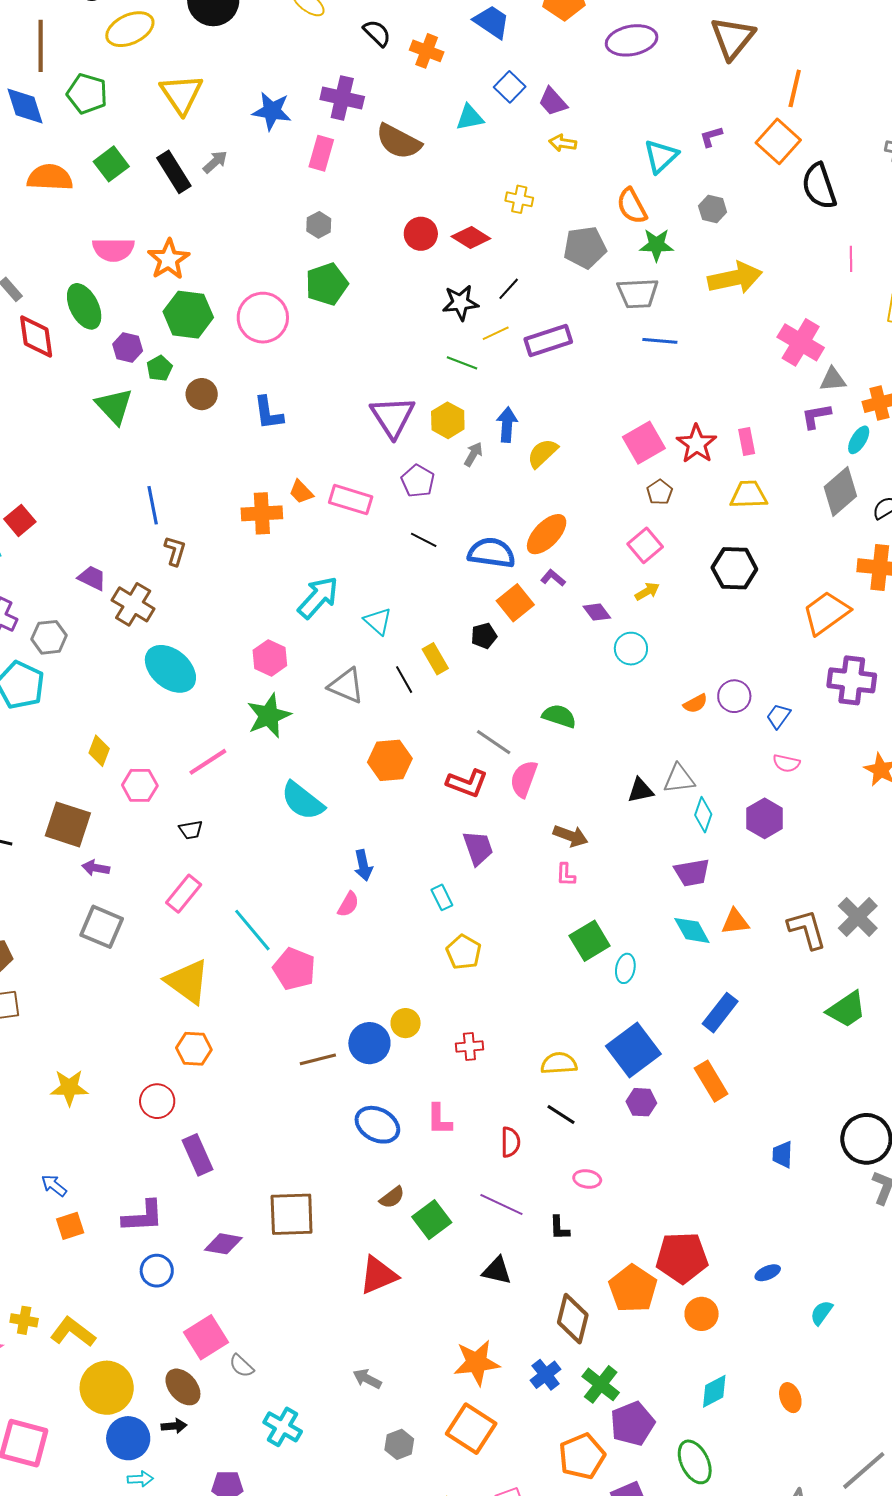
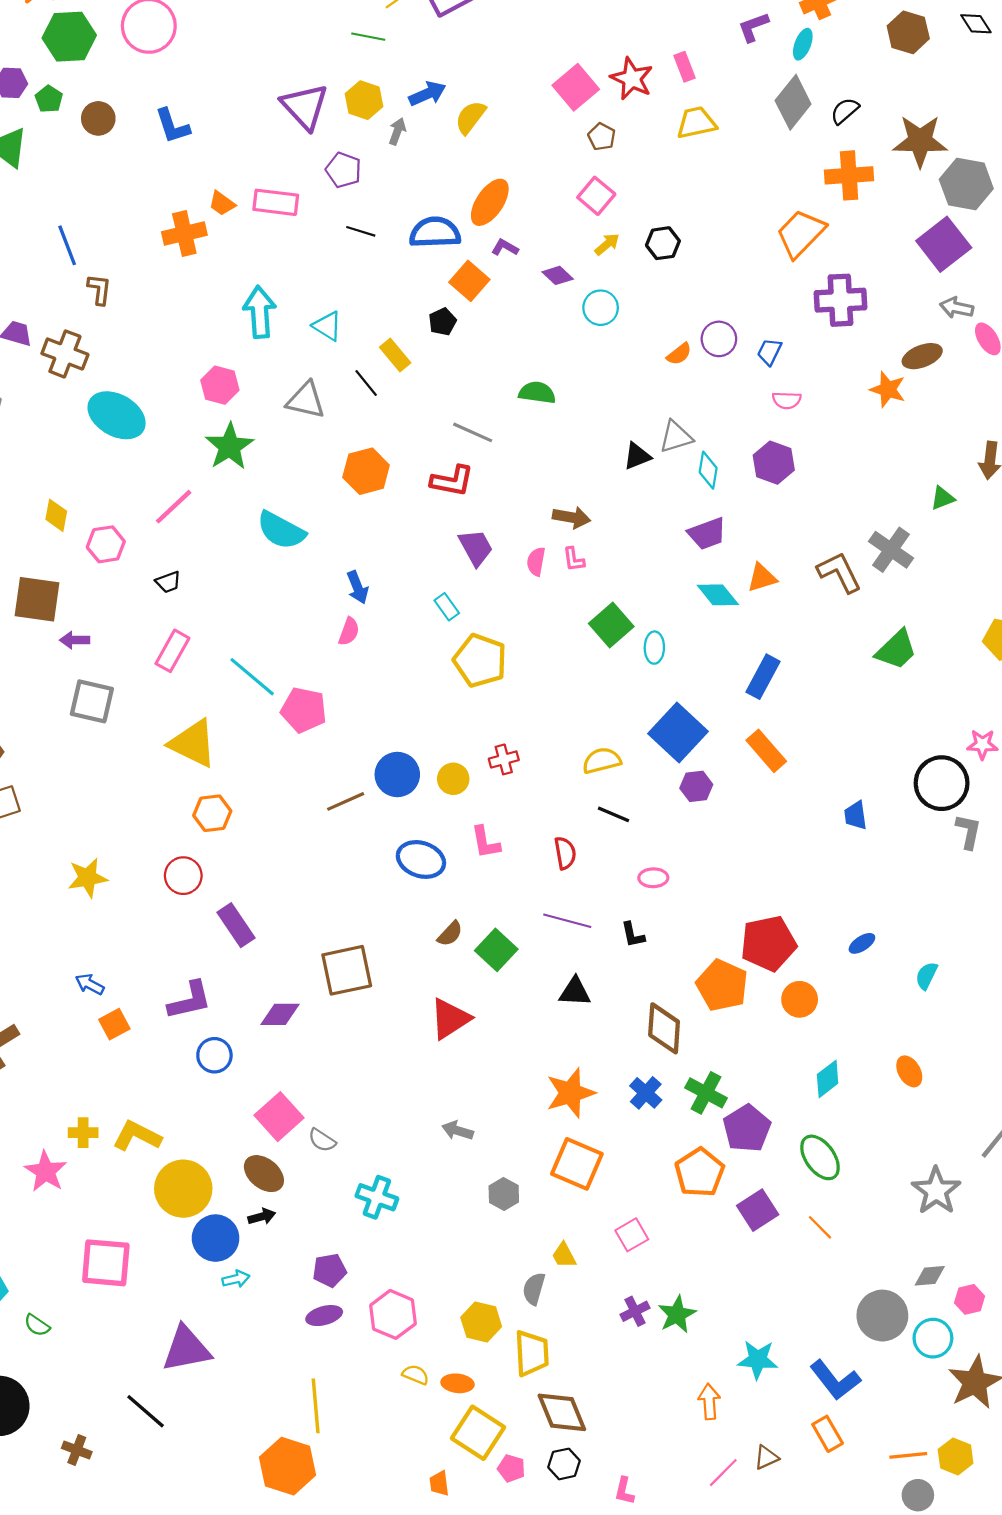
blue arrow: (507, 425) -> (427, 94), turned 72
black hexagon: (734, 568) -> (663, 243), moved, size x0.7
cyan arrow: (318, 597) -> (260, 312), turned -36
pink semicircle: (524, 779) -> (536, 562), moved, size x0.7
yellow pentagon: (464, 952) -> (480, 661), size x1.4
yellow circle: (406, 1023) -> (453, 779), moved

